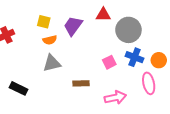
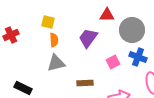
purple trapezoid: (73, 26) -> (88, 38), moved
orange semicircle: (50, 40) -> (54, 40), turned -80

